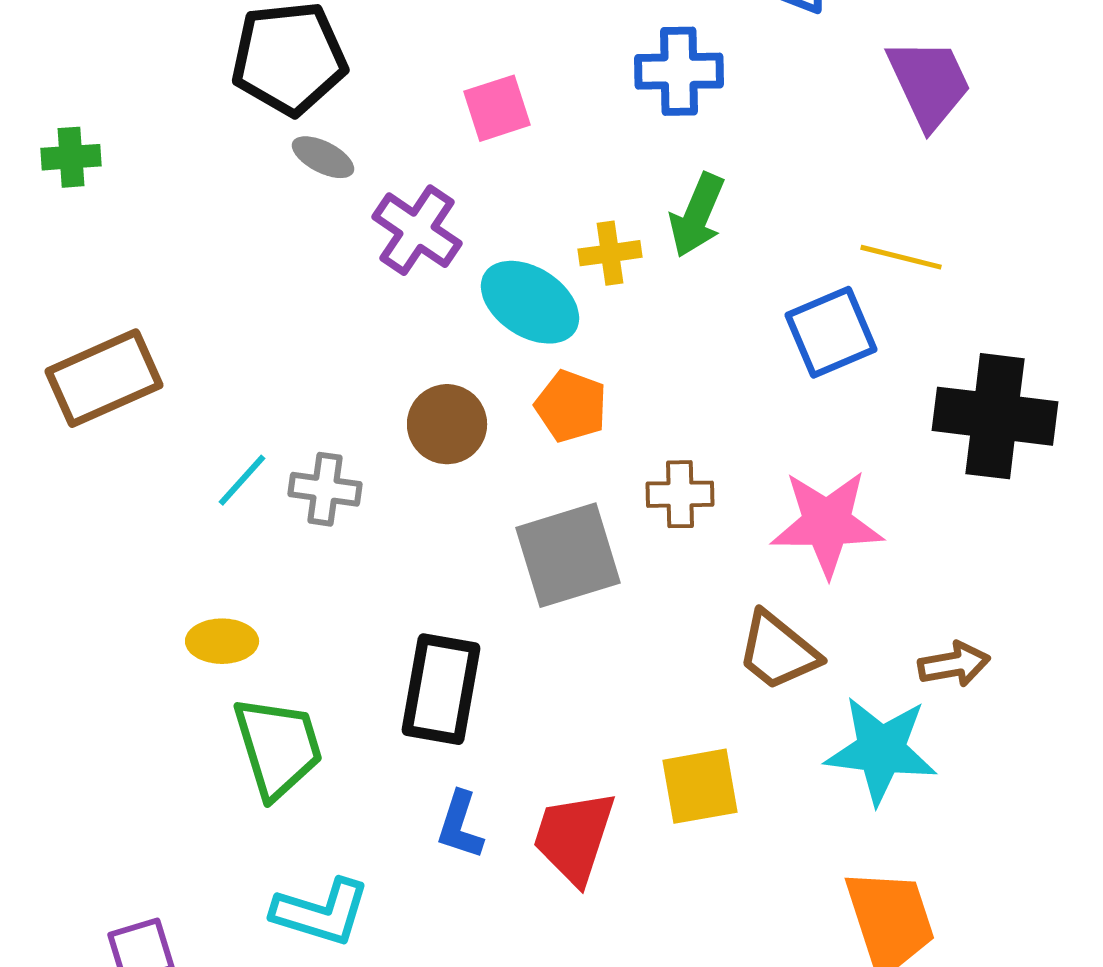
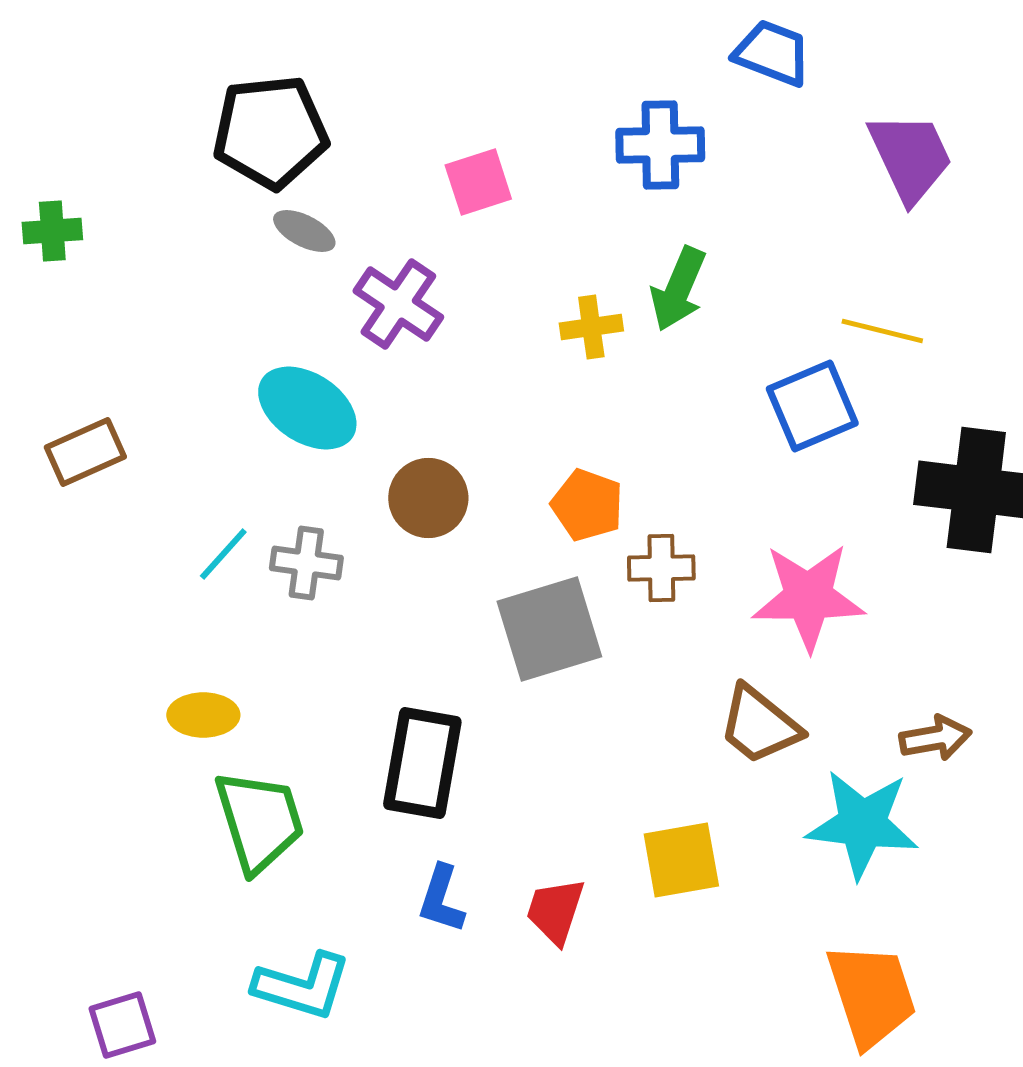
cyan ellipse: (530, 302) -> (307, 408), moved
brown rectangle: (104, 378) -> (85, 452), size x0.7
orange pentagon: (571, 406) -> (587, 505), moved
red trapezoid: (574, 837) -> (555, 911), size x0.7

